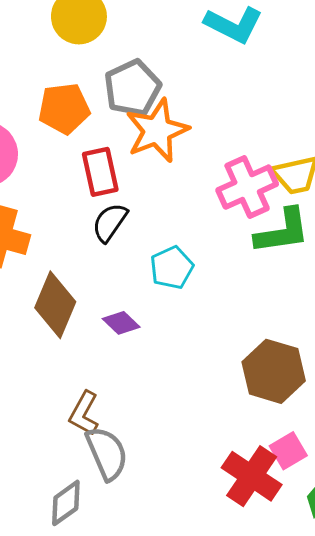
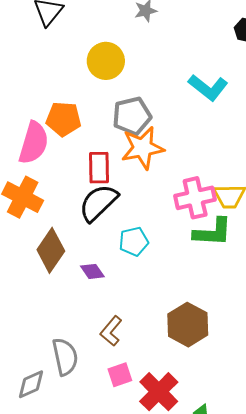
orange pentagon: (64, 109) -> (63, 119), moved
black semicircle: (110, 222) -> (98, 203), size x1.5
brown L-shape: (84, 413) -> (111, 331), moved
pink square: (288, 451) -> (120, 375), moved

